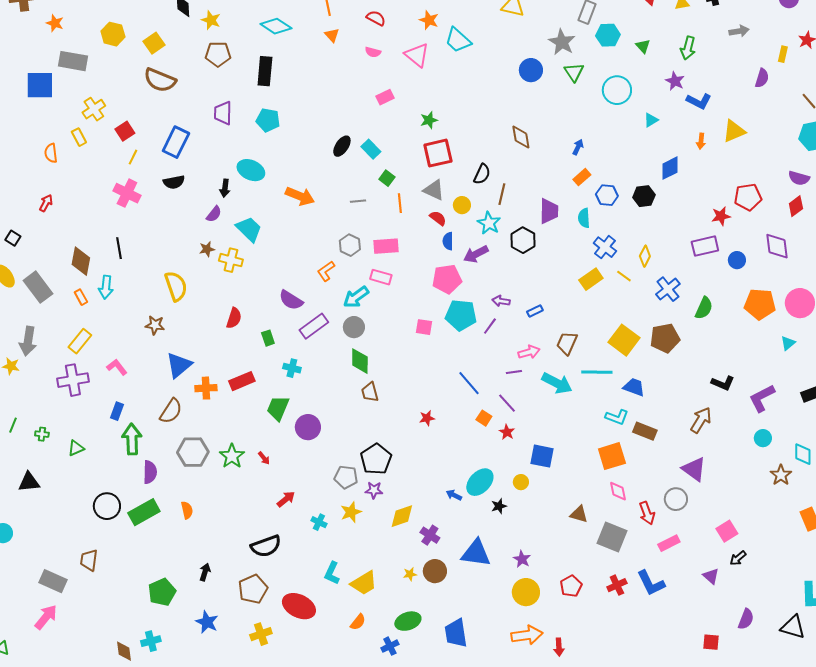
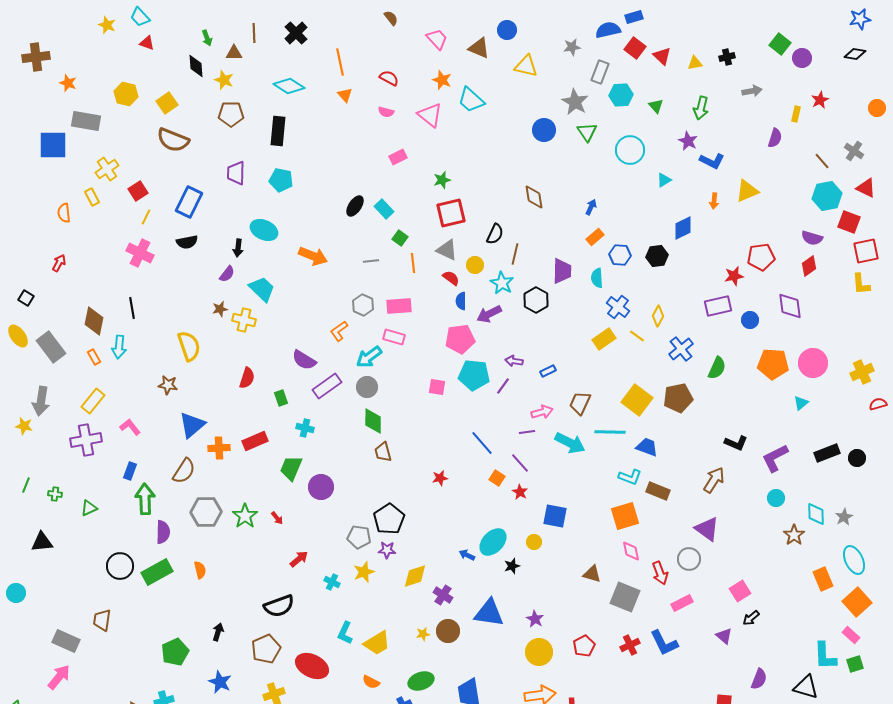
orange semicircle: (358, 622) -> (371, 682), turned 78

